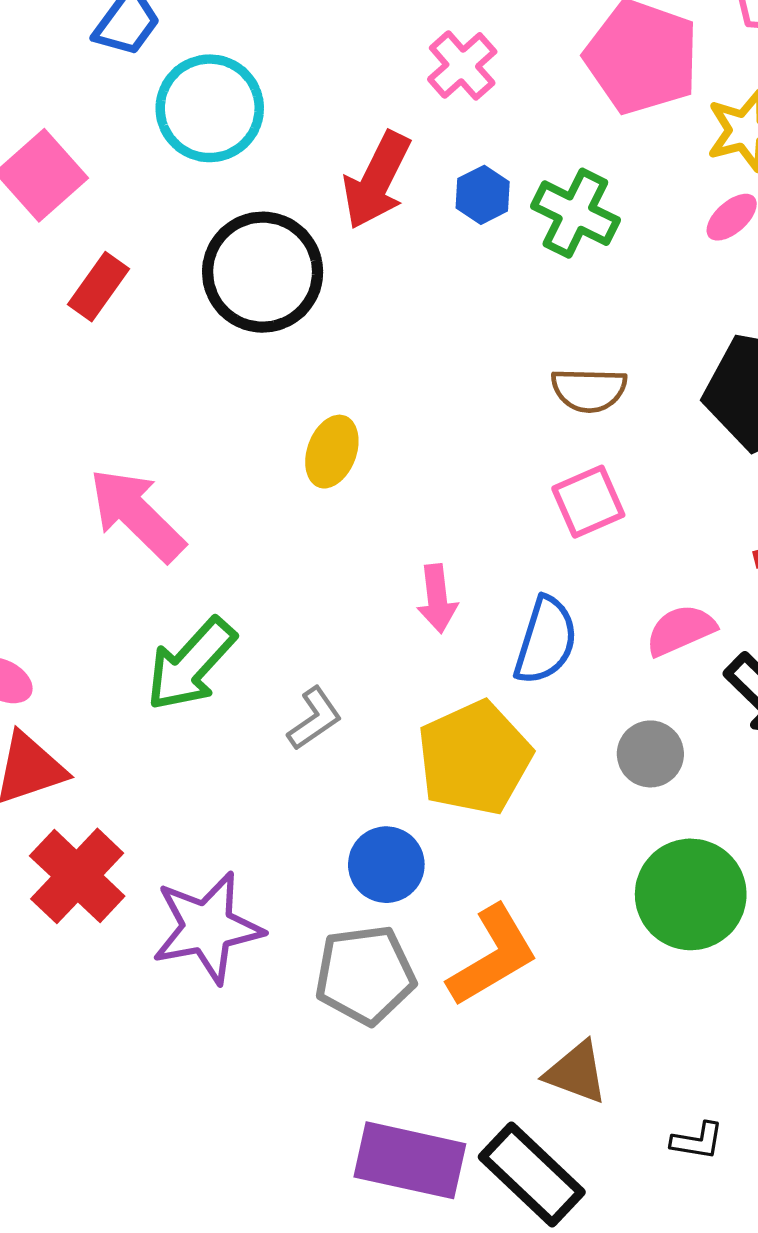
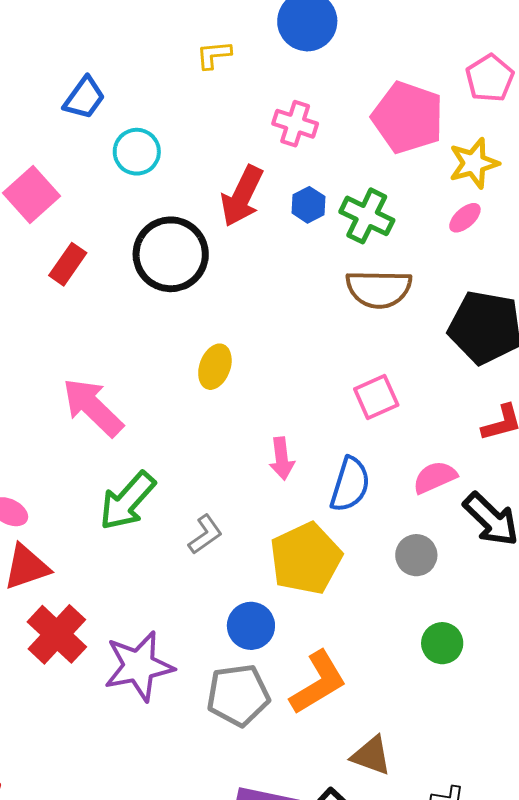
pink cross: (462, 65) -> (295, 124), turned -30
cyan circle: (210, 108) -> (137, 152), size x0.7
brown semicircle: (589, 390) -> (379, 289), moved, size x1.4
green circle: (691, 894) -> (442, 643), size x0.6

